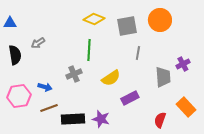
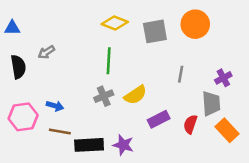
gray line: (138, 53) -> (181, 74), moved
gray cross: (74, 74) -> (104, 96), moved
gray trapezoid: (163, 77) -> (211, 103), moved
brown line: (49, 108) -> (60, 132), turned 30
red semicircle: (160, 120) -> (190, 124), moved

